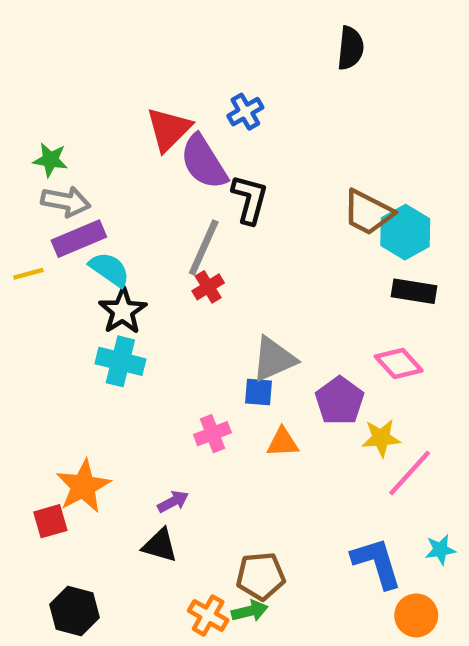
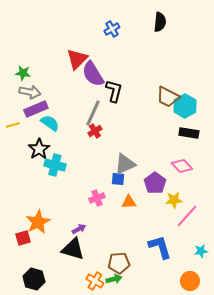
blue cross: (245, 112) -> (112, 29), moved
black star: (123, 311) -> (39, 149), moved
black triangle: (160, 545) -> (73, 249), size x1.4
blue L-shape: (377, 563) -> (160, 247), moved

